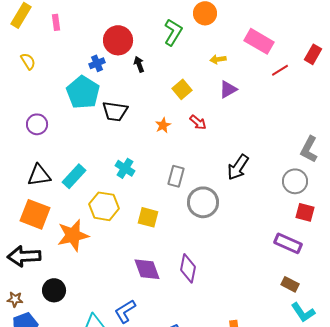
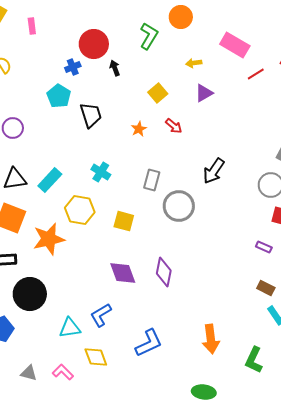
cyan pentagon: (83, 92) -> (59, 96), size x0.7
black trapezoid: (115, 111) -> (91, 115), turned -116
purple rectangle: (288, 243) -> (264, 247), size x0.6
black circle: (54, 290) -> (30, 294), size x1.4

